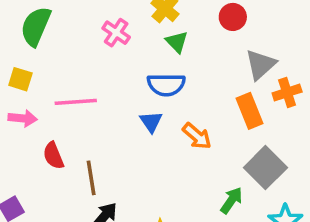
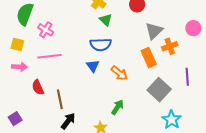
pink cross: (116, 33) -> (46, 30), moved
green arrow: (231, 200) -> (117, 107), moved

